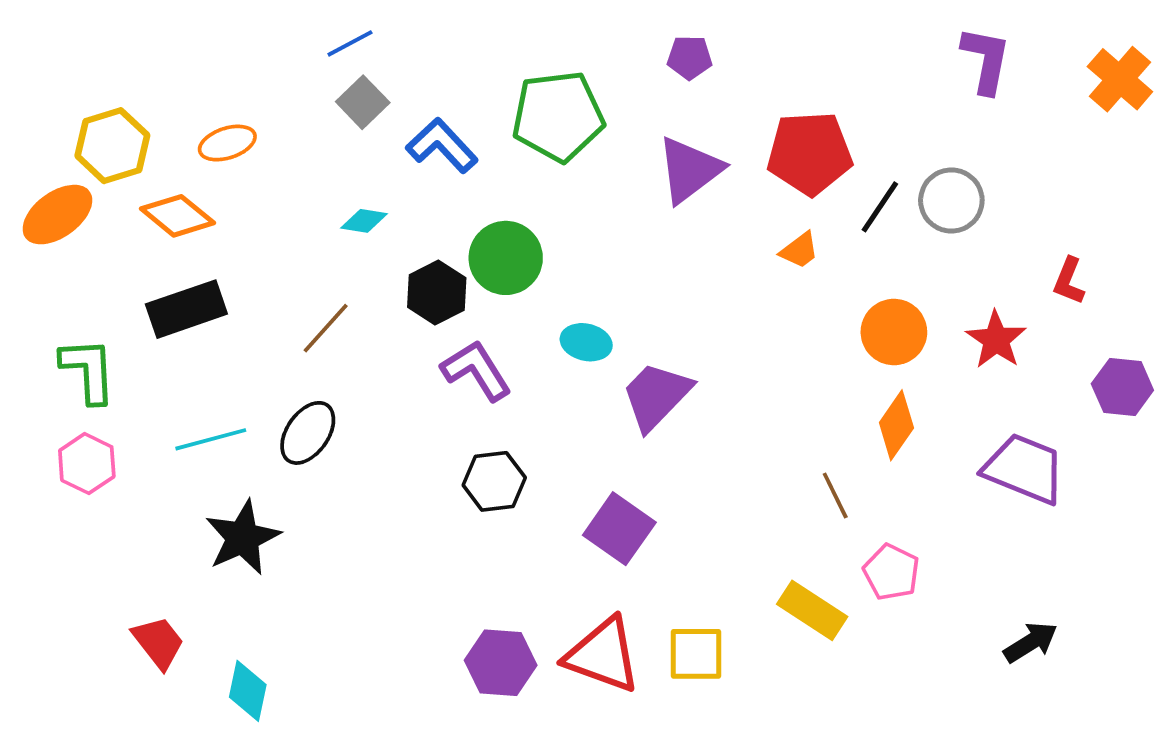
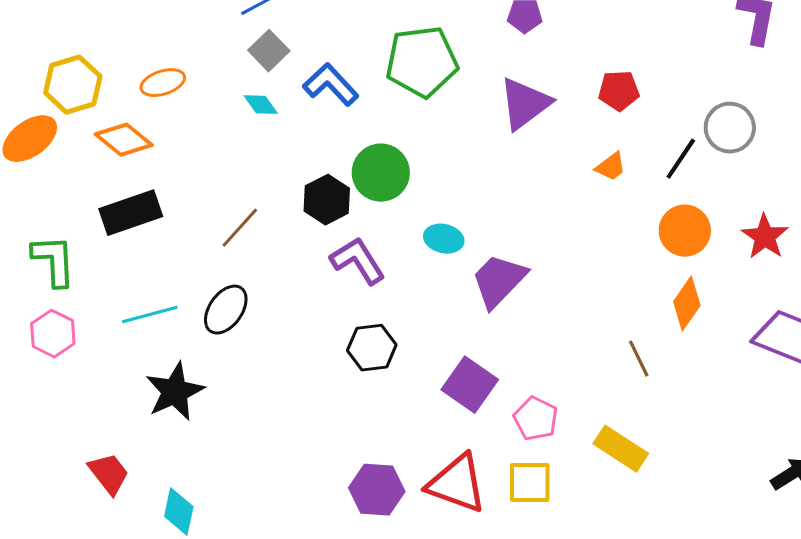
red pentagon: (810, 153) -> (619, 91), size x0.6
black line: (880, 207) -> (681, 159), moved
cyan diamond: (364, 221) -> (261, 105), moved, turned 45
pink pentagon: (891, 572) -> (536, 419), moved

